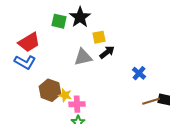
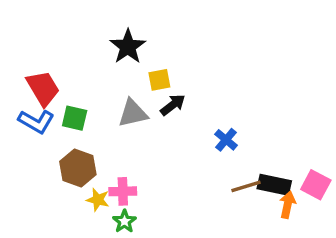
green square: (59, 21) -> (75, 118), moved
red trapezoid: (29, 42) -> (43, 88), turned -90
yellow star: (65, 95) -> (98, 200), moved

